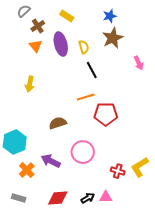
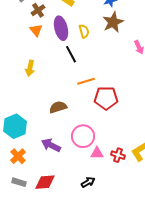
black line: (92, 70) -> (71, 54), moved
orange cross: (27, 170) -> (18, 156), moved
pink triangle: (106, 197) -> (97, 153), moved
red diamond: (58, 198) -> (45, 182), moved

